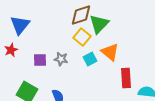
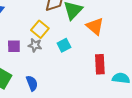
yellow square: (82, 37) -> (40, 29), moved
orange triangle: (110, 52) -> (95, 26), moved

